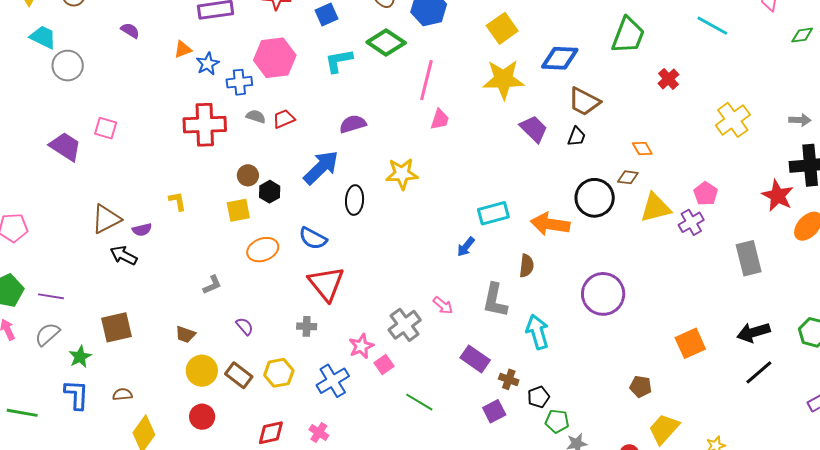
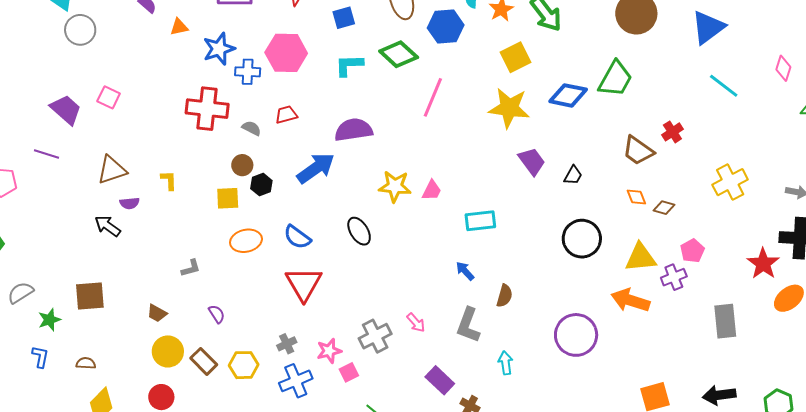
green trapezoid: (628, 35) -> (615, 79), moved
orange triangle: (183, 49) -> (179, 27), moved
blue star: (208, 64) -> (219, 49), size x1.4
brown trapezoid: (584, 102) -> (638, 151), moved
gray semicircle: (256, 116) -> (251, 128), moved
pink trapezoid: (440, 119) -> (432, 190), moved
purple semicircle: (353, 124) -> (354, 130), size x1.4
brown diamond: (628, 177) -> (664, 208), moved
black ellipse: (355, 200) -> (359, 231), moved, turned -44
cyan rectangle: (493, 213) -> (480, 221), moved
brown triangle: (106, 219) -> (112, 170), moved
orange arrow: (550, 224) -> (630, 300), moved
blue arrow: (466, 247) -> (465, 271), moved, turned 90
purple line: (51, 296) -> (46, 154), moved
gray cross: (307, 326) -> (287, 344), moved, turned -36
cyan arrow: (537, 332) -> (506, 363), size x0.7
blue L-shape: (76, 395) -> (40, 357), size x0.7

